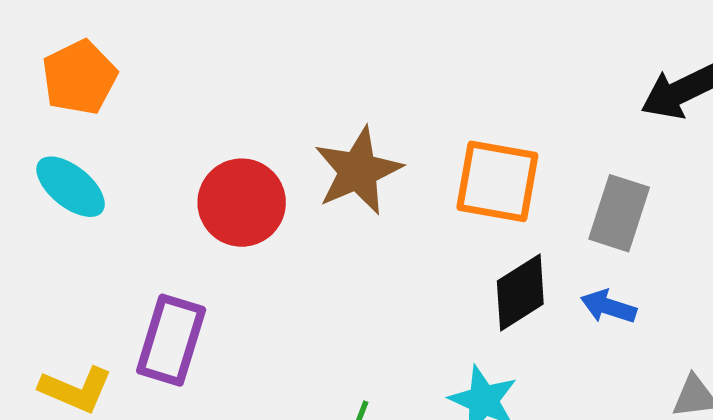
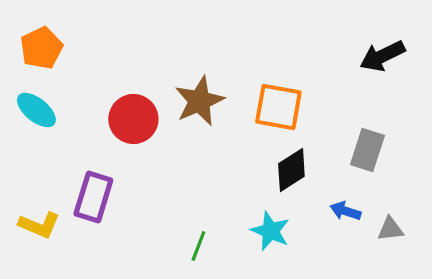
gray rectangle: (619, 213) -> (367, 150), moved
blue arrow: (609, 307) -> (345, 211), moved

